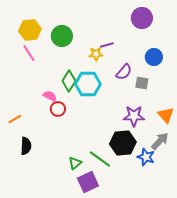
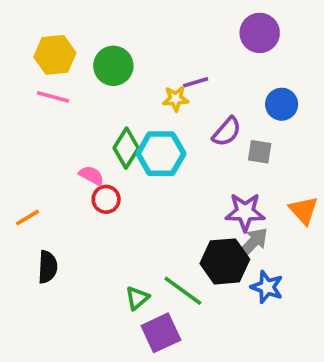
pink line: (29, 53) -> (53, 97), turned -42
gray arrow: (160, 141) -> (252, 243), moved

